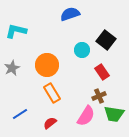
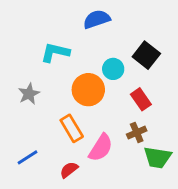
cyan L-shape: (16, 31) -> (55, 52), moved
orange circle: (47, 65) -> (88, 90), moved
gray star: (12, 68) -> (29, 94), moved
pink semicircle: (86, 116) -> (101, 148), moved

